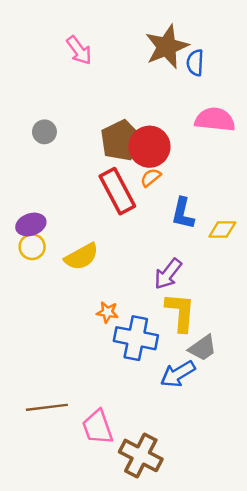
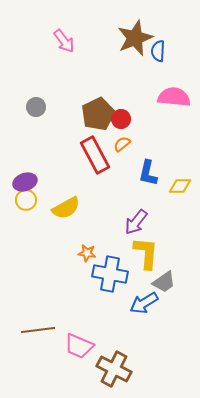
red circle: (149, 147) -> (121, 119), size x0.6
pink trapezoid: (98, 427) -> (79, 346), turned -48

